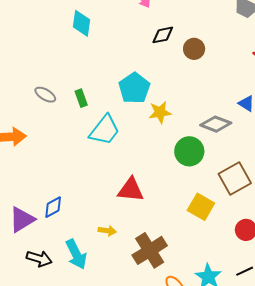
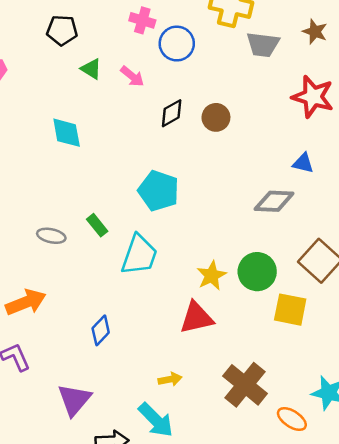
yellow star: (160, 112) -> (212, 276), moved
green circle: (189, 151) -> (257, 272), moved
blue diamond: (53, 207) -> (101, 330), moved
yellow arrow: (107, 231) -> (170, 379), moved

